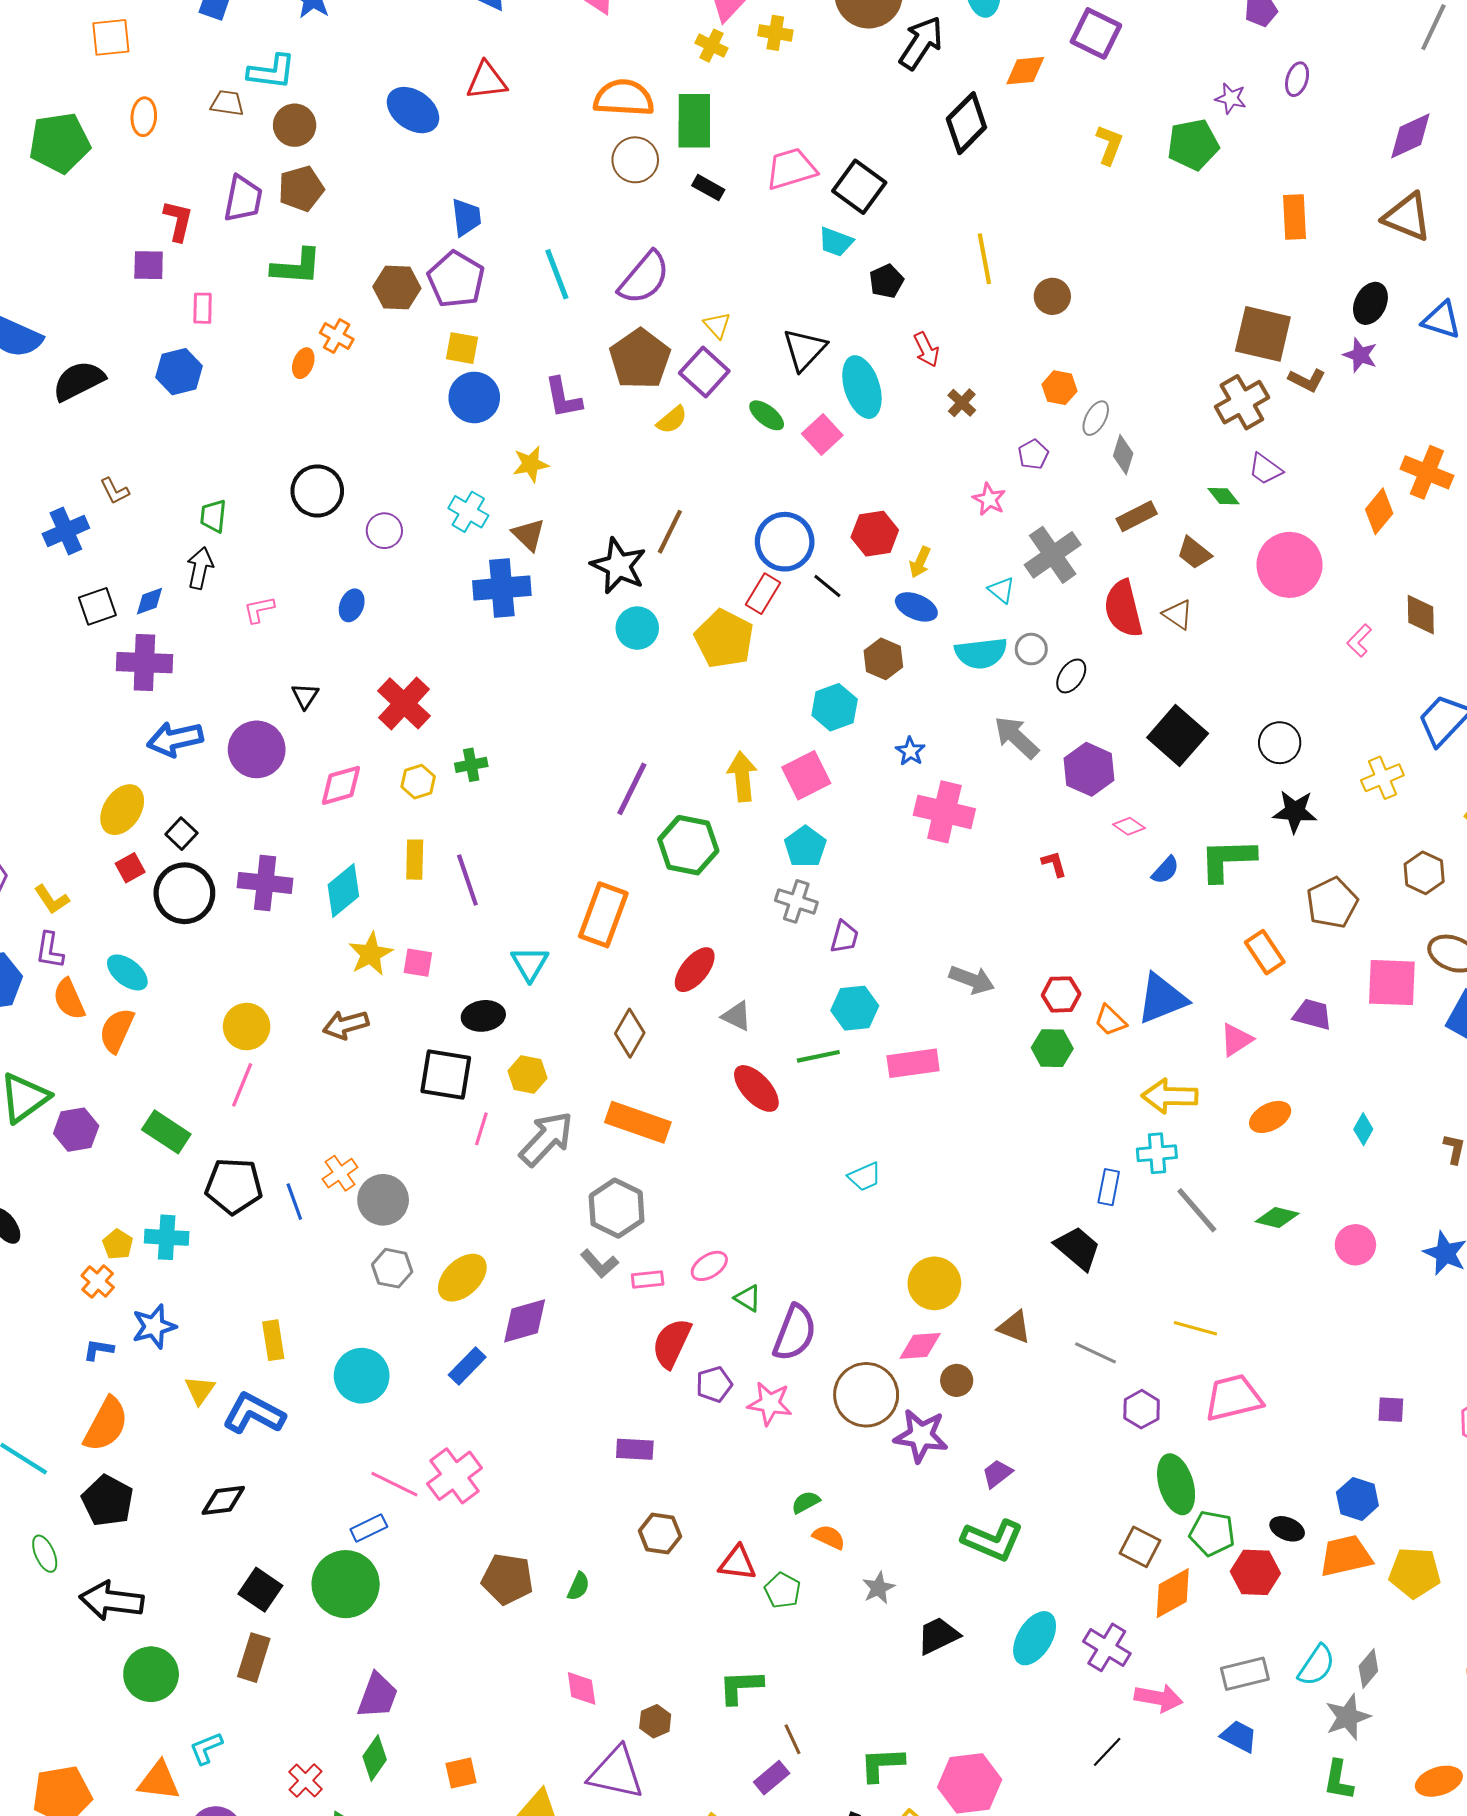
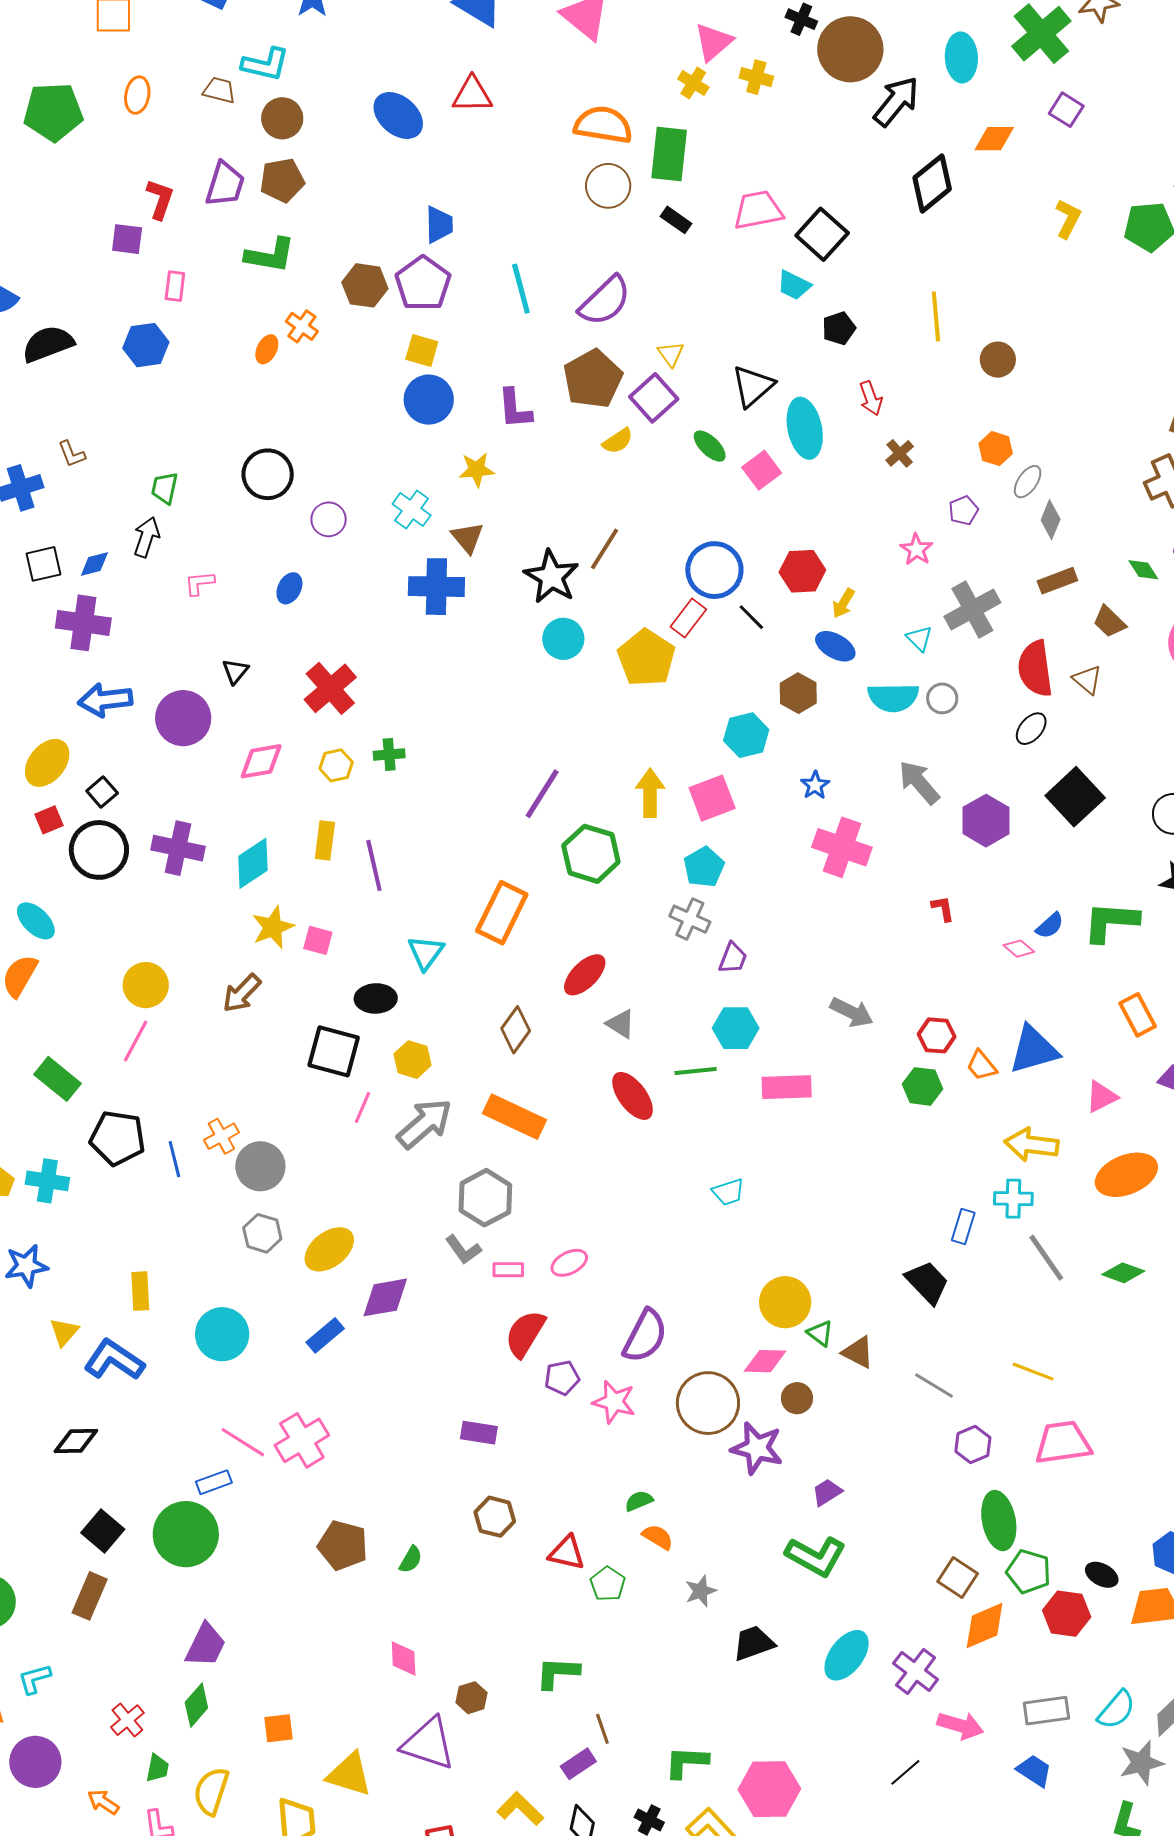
purple square: (1096, 33) -> (1066, 110), size x0.7
black ellipse: (1071, 676) -> (1031, 729), moved
pink diamond: (1129, 826) -> (1019, 949), moved
brown arrow: (346, 1025) -> (242, 993), turned -36
orange ellipse: (1270, 1117) -> (1126, 1175), size x1.5
green triangle: (748, 1298) -> (820, 1333), moved

